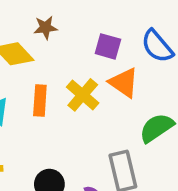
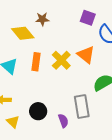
purple square: (108, 46) -> (88, 18), moved

